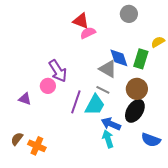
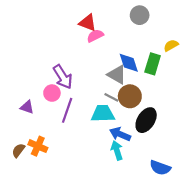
brown circle: (137, 89) -> (130, 96), moved
purple line: (76, 102) -> (67, 110), moved
cyan trapezoid: (95, 105) -> (103, 114), turned -120
blue semicircle: (151, 140) -> (160, 168), moved
orange cross: (37, 146) -> (38, 146), moved

